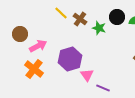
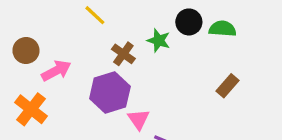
brown cross: (80, 19) -> (123, 54), moved
orange cross: (34, 69) -> (31, 109), moved

